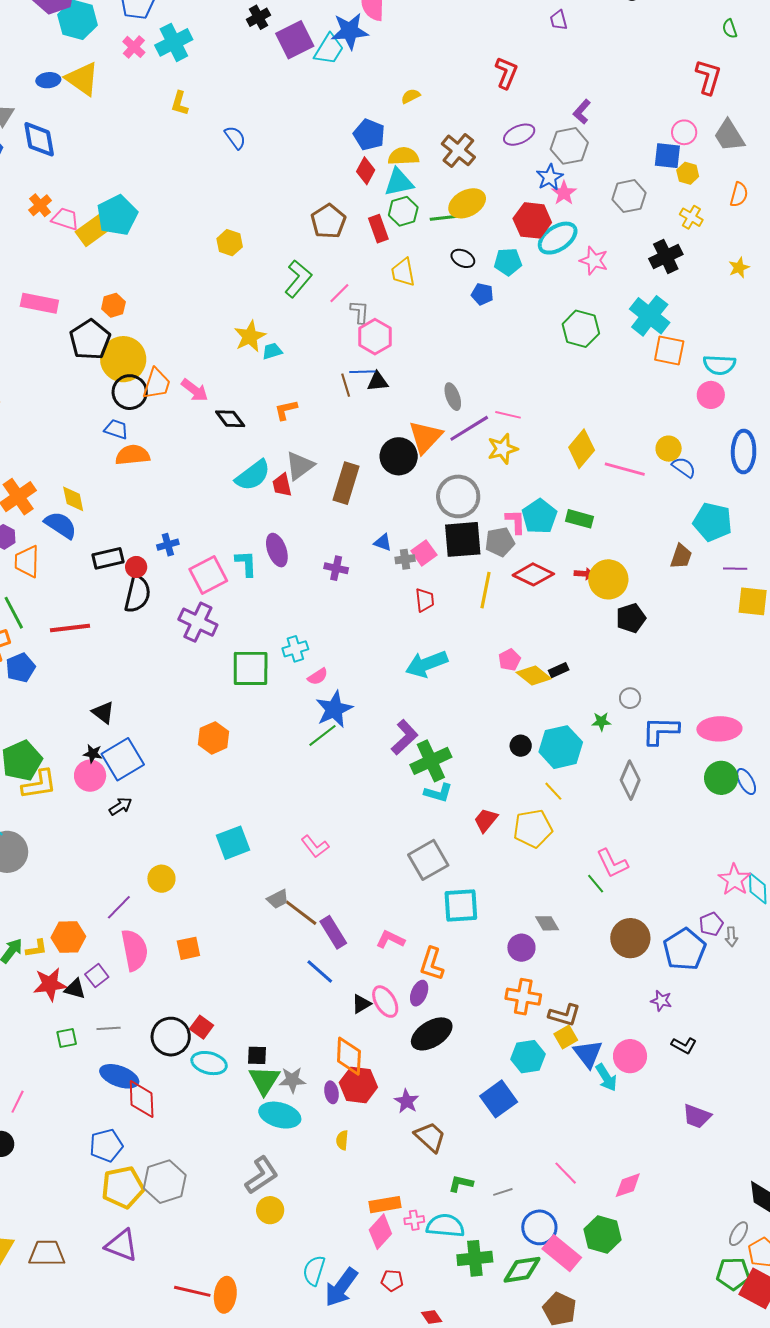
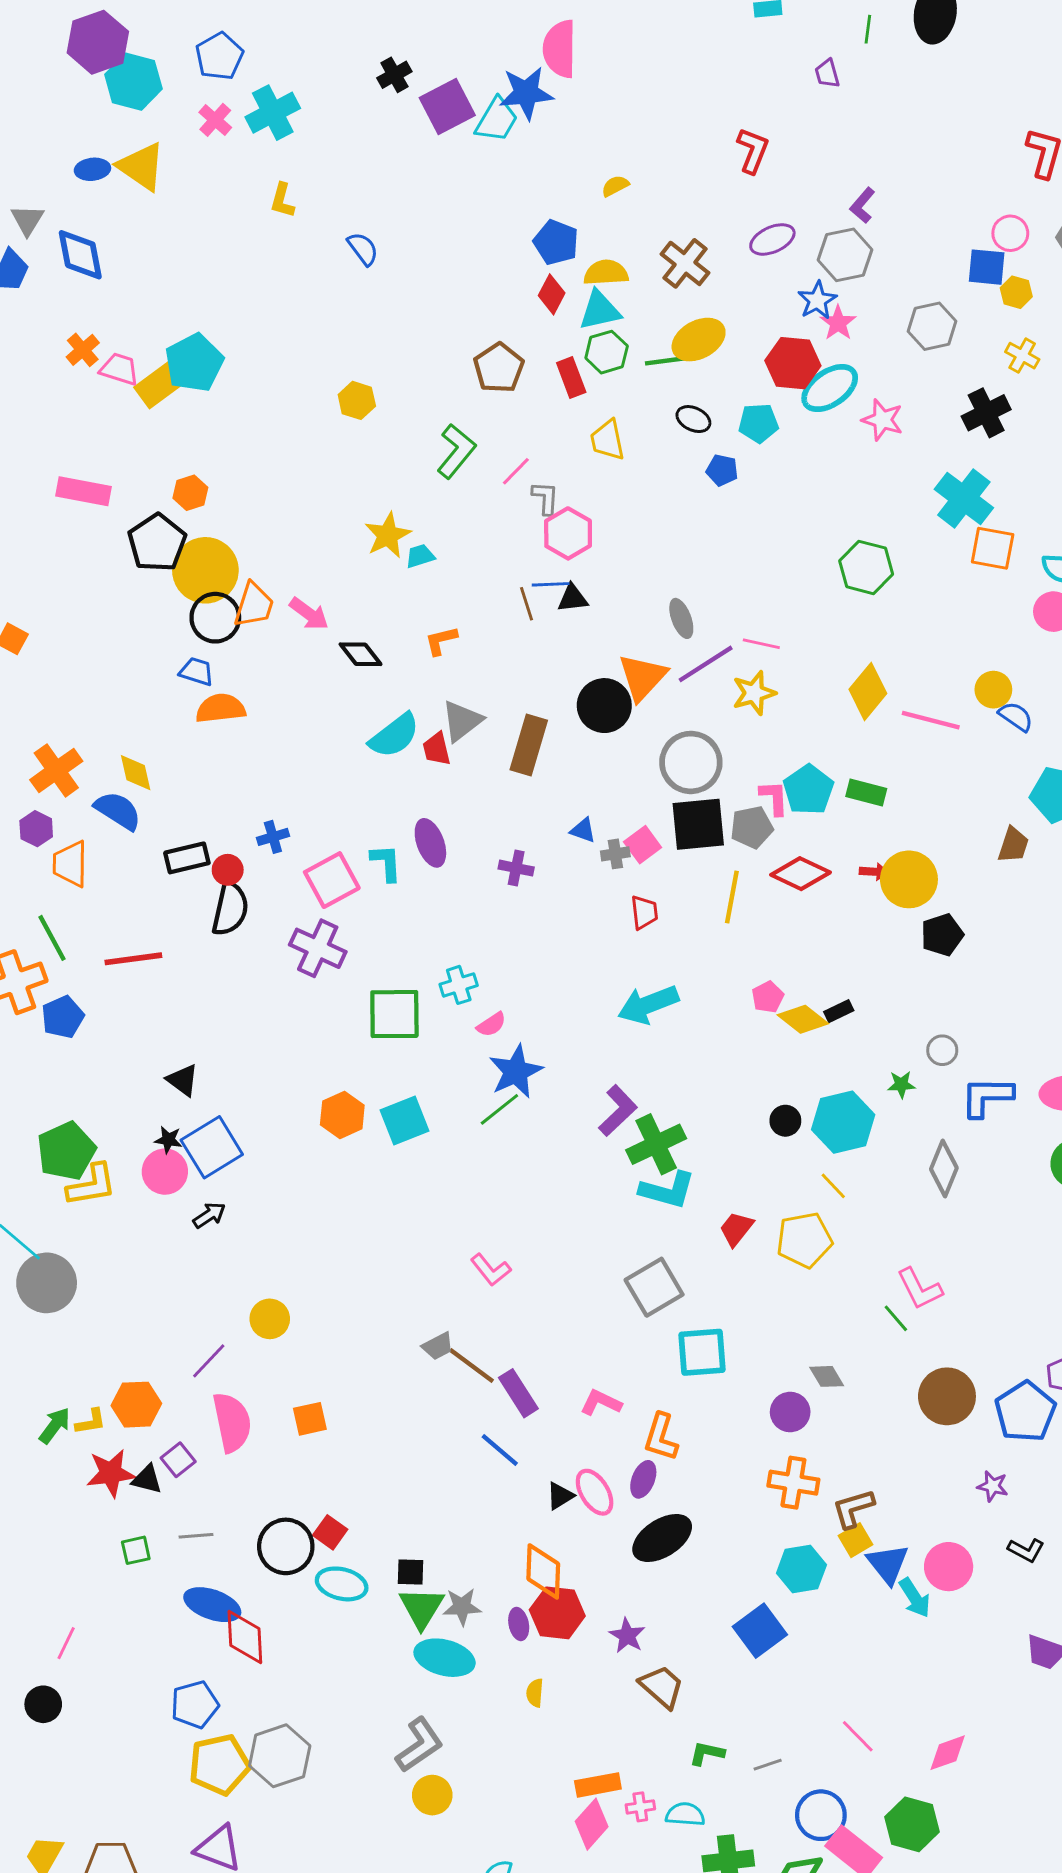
green hexagon: (581, 329) -> (866, 567), moved
cyan L-shape: (438, 793) -> (667, 1190), size x1.4
cyan square: (233, 843) -> (404, 1121), moved
brown L-shape: (564, 1015) -> (853, 1508), turned 148
cyan semicircle: (445, 1226) -> (685, 1814), size x0.7

